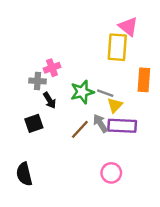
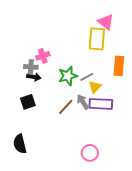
gray line: (105, 93) -> (87, 77), turned -48
black arrow: (50, 100) -> (34, 77), moved, turned -48
pink circle: (111, 173) -> (90, 153), moved

